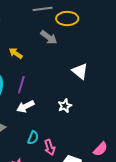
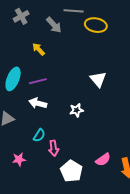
gray arrow: (49, 37) -> (54, 25), moved
purple line: (21, 85) -> (38, 81), turned 48
white arrow: (25, 106) -> (38, 103), turned 30

